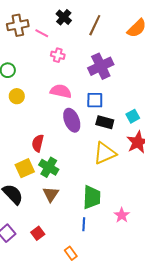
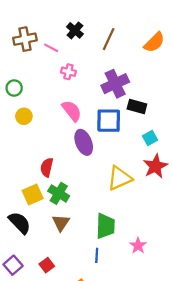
pink semicircle: (61, 91) -> (72, 111), turned 40
blue square: (95, 100) -> (109, 121), size x1.4
black rectangle: (105, 122) -> (137, 106), moved

